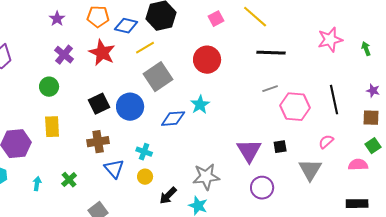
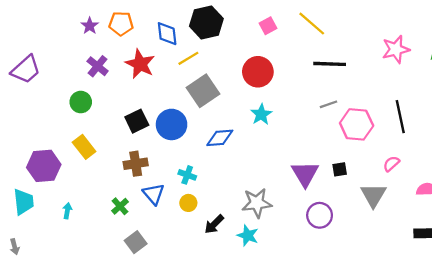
orange pentagon: (98, 17) -> (121, 24), moved
blue diamond: (126, 26) -> (167, 34), turned 70
cyan star: (200, 105) -> (261, 114), moved
yellow rectangle: (52, 127) -> (84, 147), turned -35
green cross: (69, 180) -> (120, 206), moved

